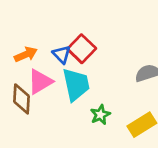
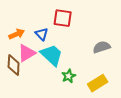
red square: (82, 49) -> (63, 18), moved, turned -36
cyan trapezoid: (76, 85) -> (52, 55), turned -35

